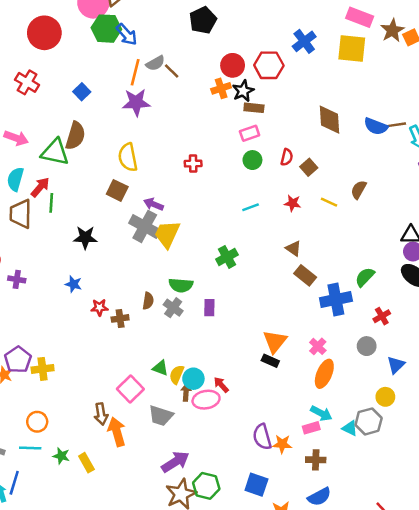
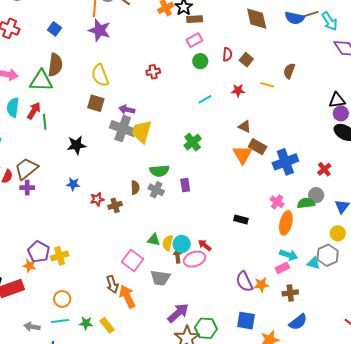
purple star: (136, 102) -> (100, 30), turned 30
brown trapezoid: (21, 214) -> (26, 169), moved, turned 60
green semicircle: (365, 277) -> (306, 203), moved, turned 48
orange triangle: (275, 341) -> (242, 155), moved

